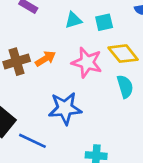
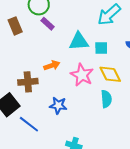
cyan triangle: (73, 20) -> (79, 41), size x1.5
brown cross: (17, 62) -> (28, 82), moved
blue star: (65, 108) -> (58, 105), size x0.7

